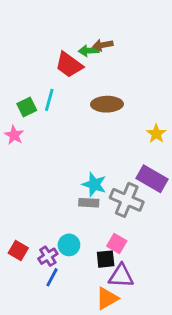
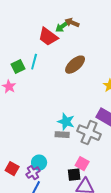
brown arrow: (103, 45) -> (72, 23), turned 32
green arrow: (89, 51) -> (62, 27), turned -32
brown ellipse: (107, 104) -> (75, 65), turned -40
cyan circle: (69, 245) -> (39, 163), moved

